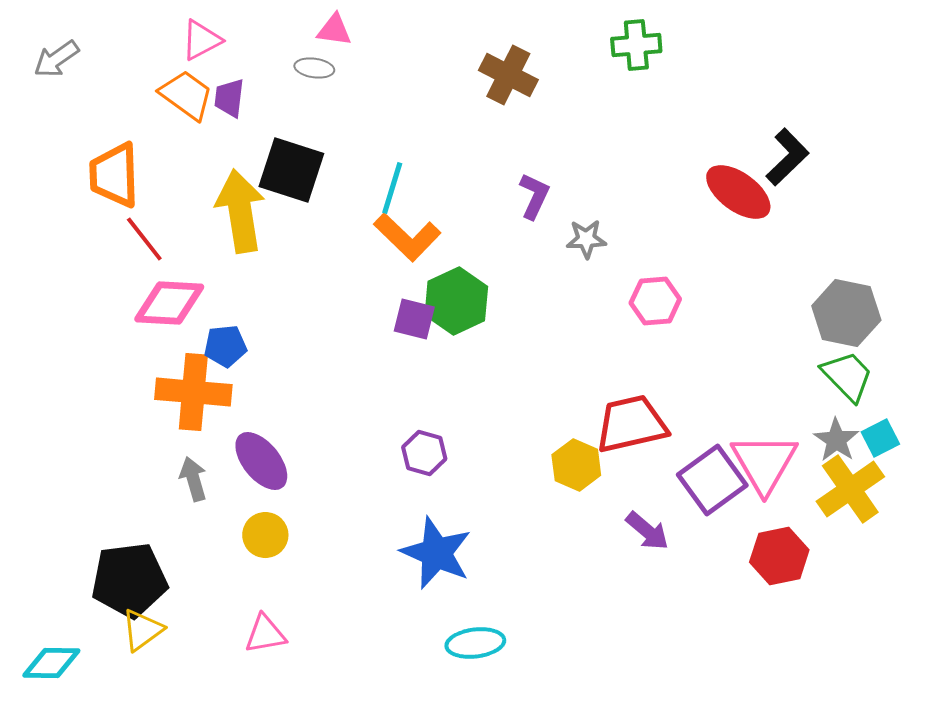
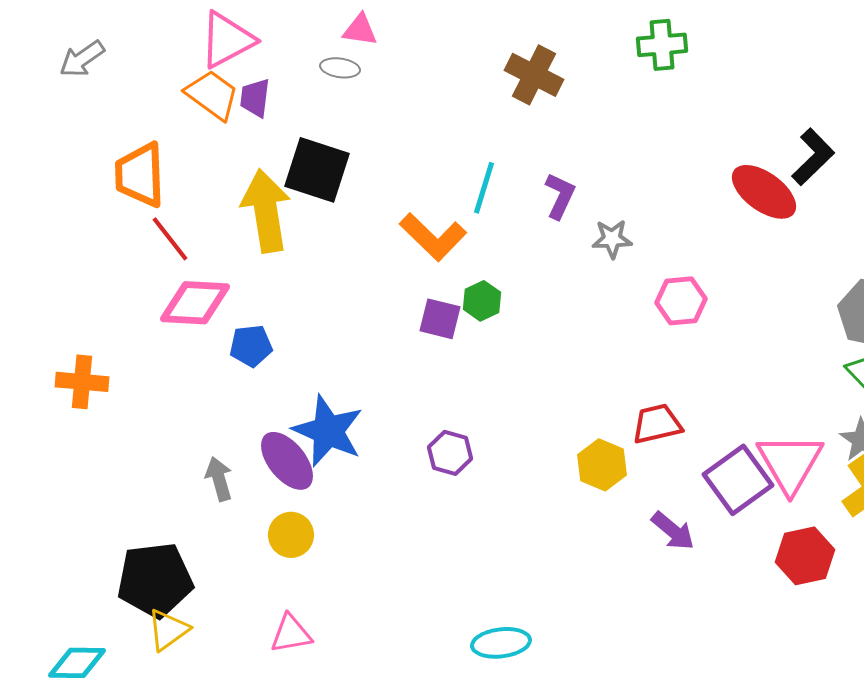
pink triangle: (201, 40) -> (227, 40), size x1.4
cyan line: (392, 188) -> (484, 188), moved
green hexagon: (456, 301) -> (482, 301), size x0.6
orange cross: (193, 392) -> (82, 382), moved, size x0.7
red trapezoid: (631, 424) -> (657, 424), size x0.7
blue star: (436, 553) -> (328, 431), moved

